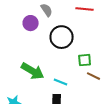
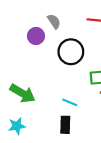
green arrow: (33, 71) -> (22, 93), moved

